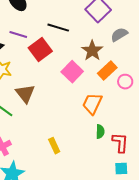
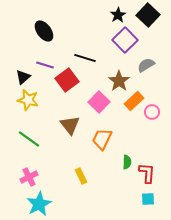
brown triangle: (25, 94) -> (70, 125), moved
orange trapezoid: (92, 104) -> (102, 139), moved

